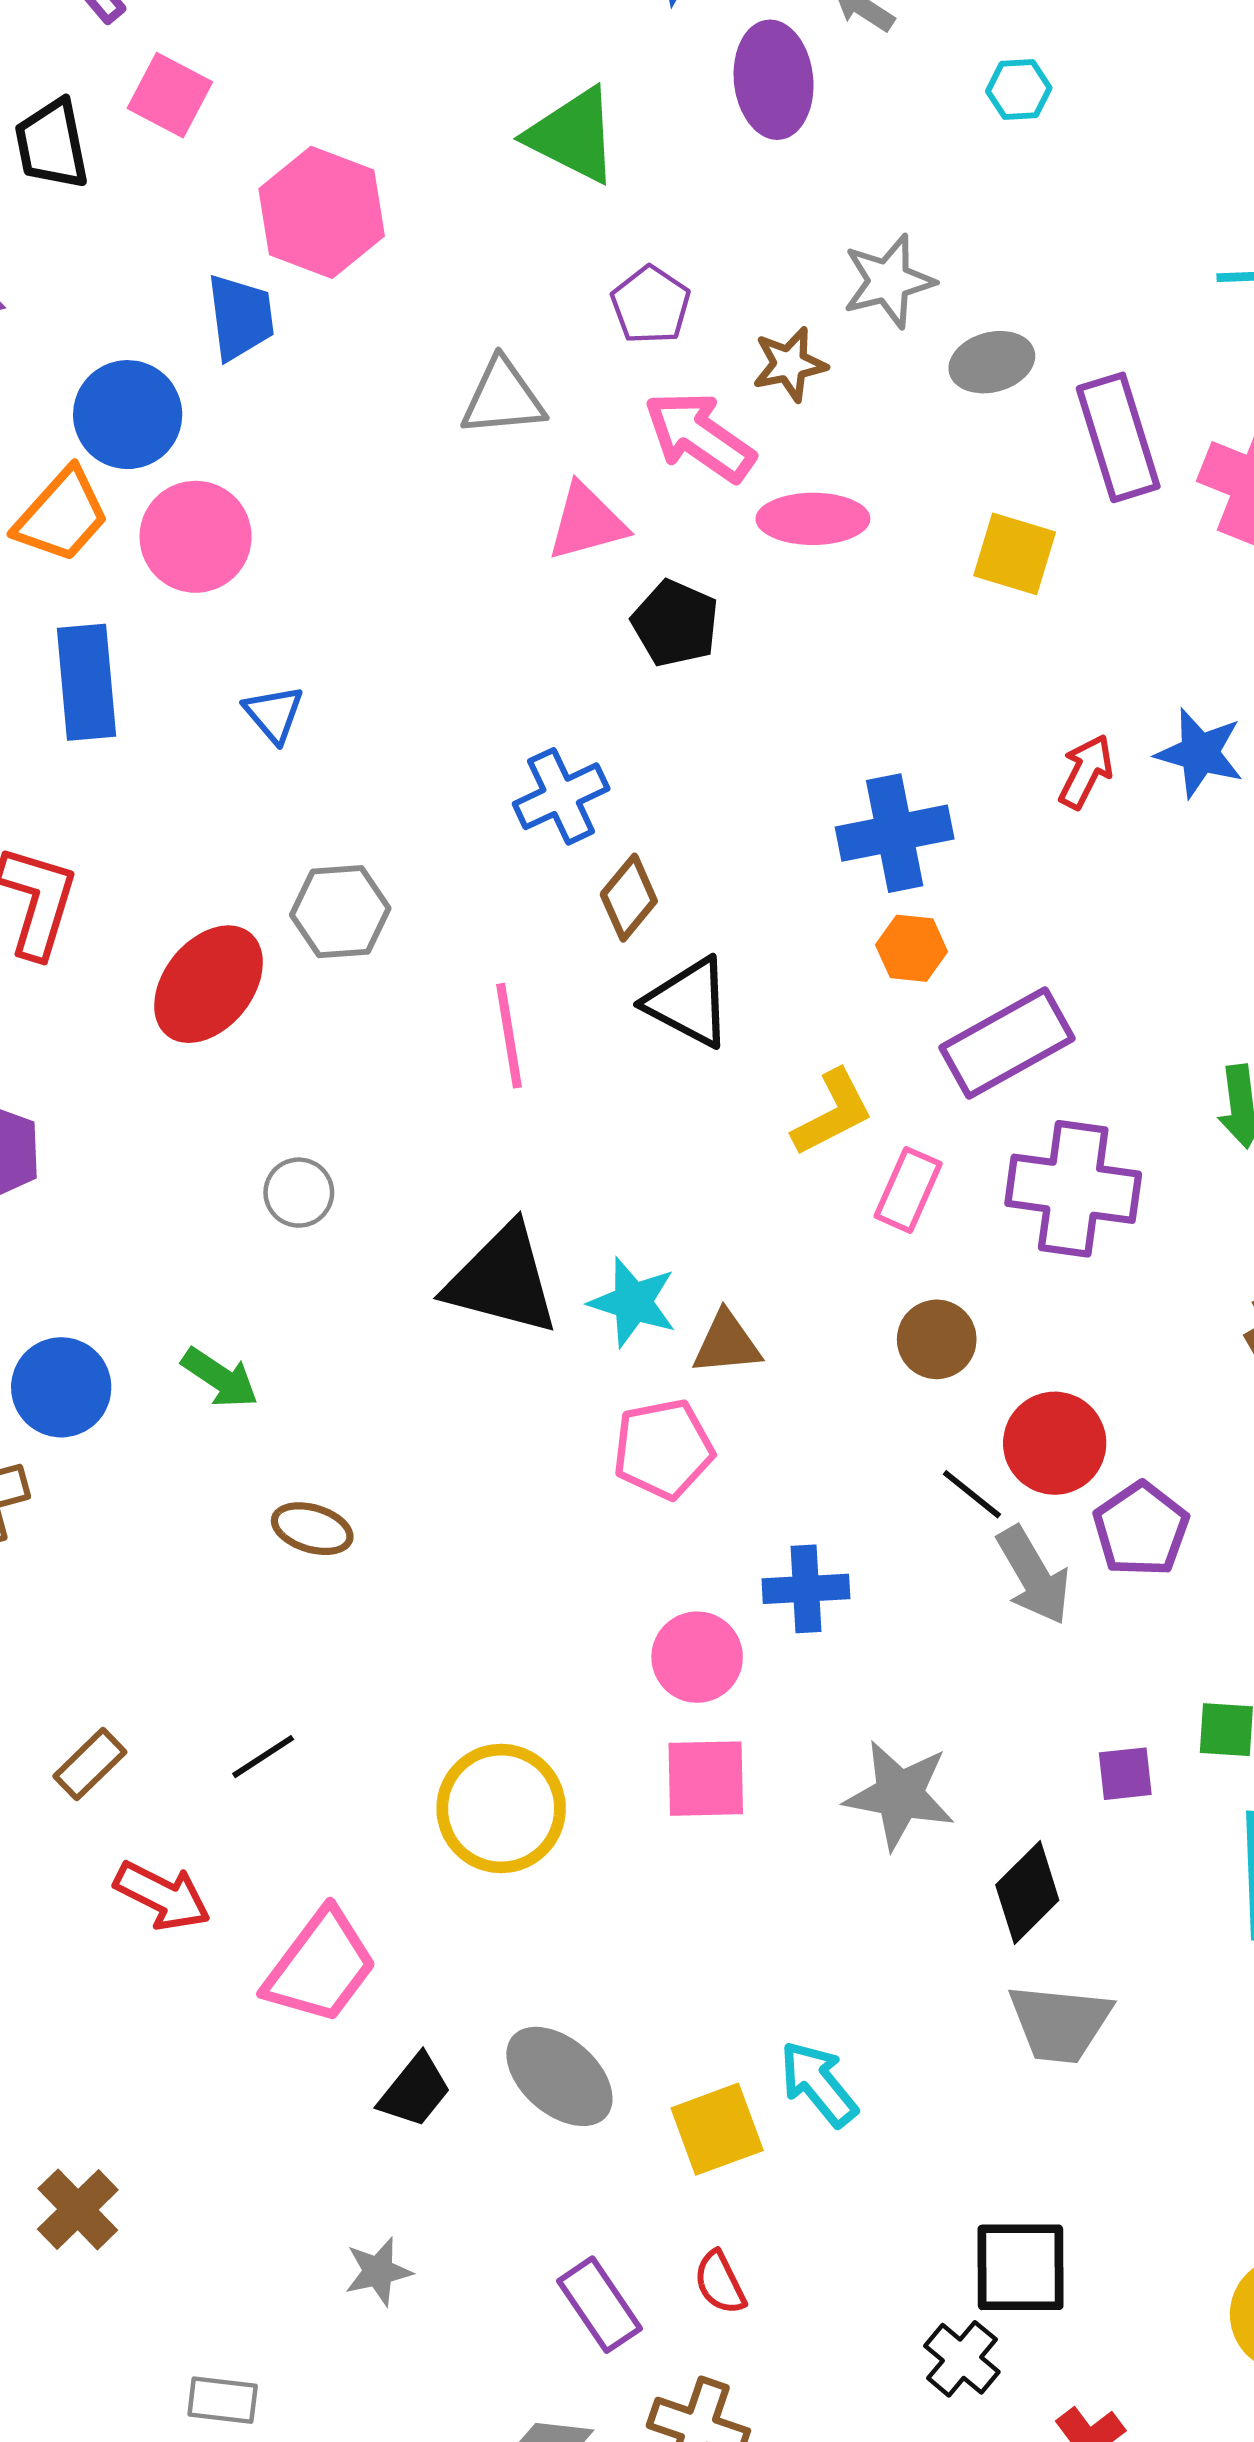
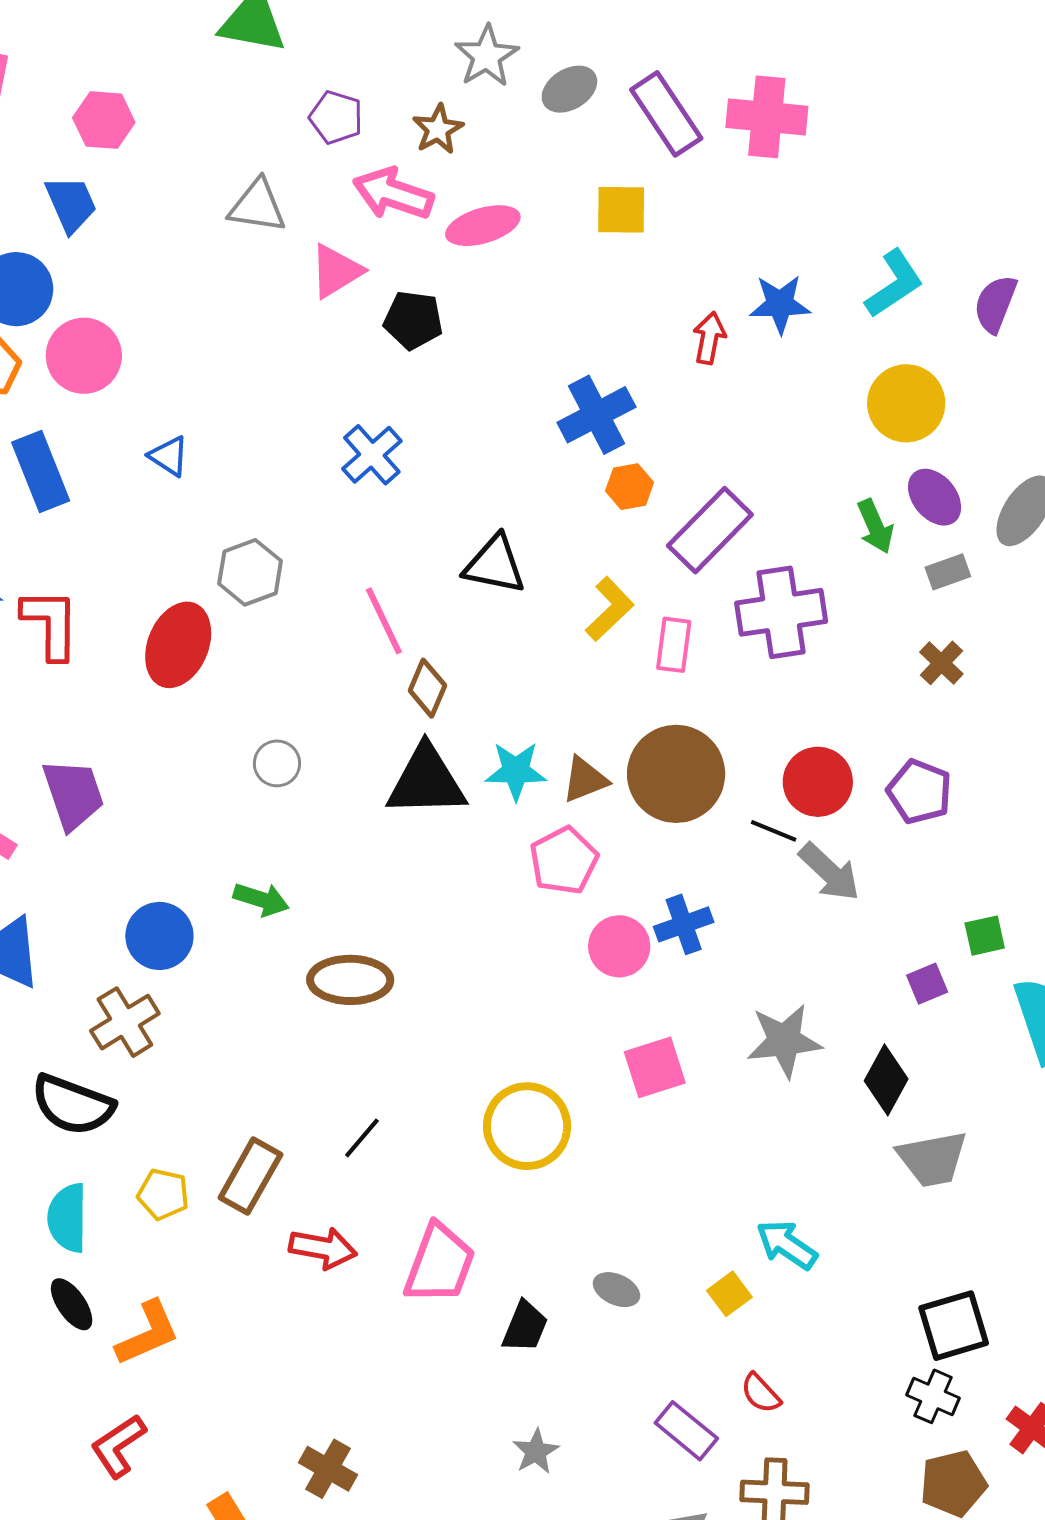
pink hexagon: (322, 212) -> (104, 120), size x0.7
gray triangle: (503, 398) -> (257, 206), turned 30
brown diamond: (629, 898) -> (427, 688), moved
brown circle: (937, 1339) -> (676, 774), moved, size x1.8
brown ellipse: (312, 1529) -> (350, 980), size x1.5
purple pentagon: (1141, 1529) -> (919, 792), moved
pink circle: (697, 1657) -> (619, 946), moved
brown rectangle: (90, 1764) -> (250, 1176), size x1.5
gray ellipse: (559, 2076) -> (616, 1290), size x0.6
yellow square: (717, 2129) -> (729, 1294), size x0.7

